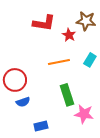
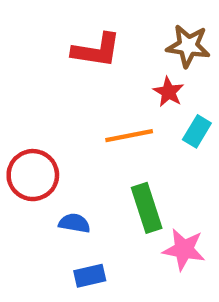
red star: (69, 35) -> (168, 92), moved
blue semicircle: (23, 102) -> (74, 223), moved, turned -152

